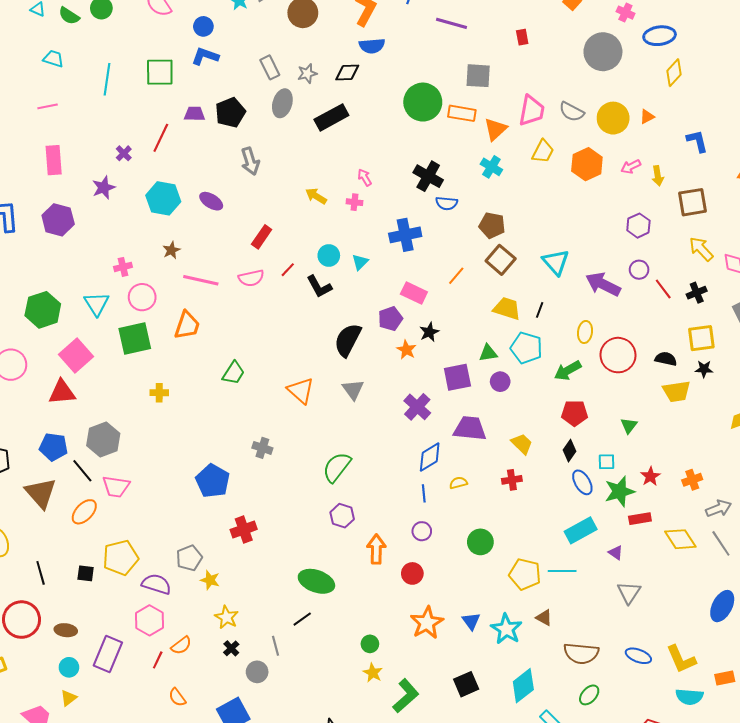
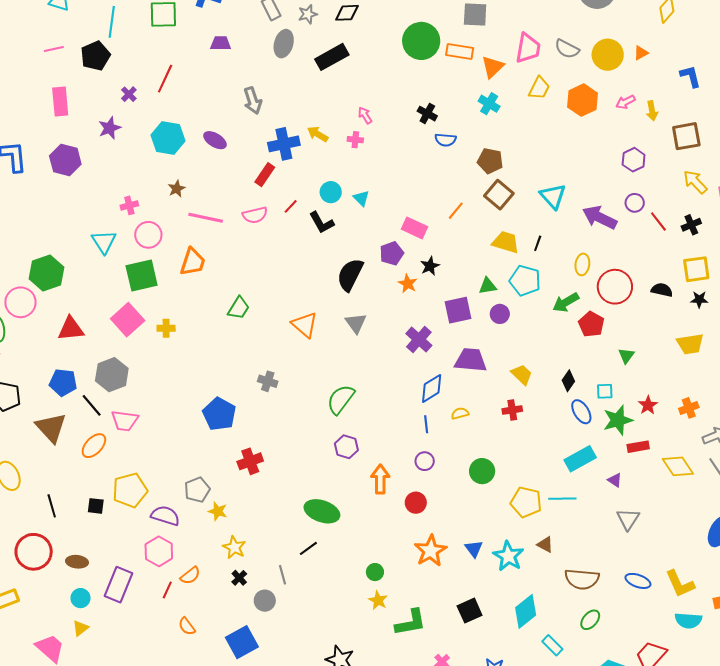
black pentagon: (230, 113) -> (95, 56), moved
purple trapezoid: (194, 114) -> (221, 43), moved
black cross: (428, 176) -> (427, 114), size x0.7
blue cross: (405, 235) -> (284, 144), moved
cyan triangle: (360, 262) -> (361, 198), turned -30
green hexagon: (43, 310) -> (47, 273), moved
pink square: (76, 355) -> (128, 320), moved
yellow trapezoid: (677, 391) -> (690, 344), moved
red pentagon: (575, 413) -> (591, 324), moved, turned 30
green L-shape: (406, 696) -> (411, 623), turned 32

